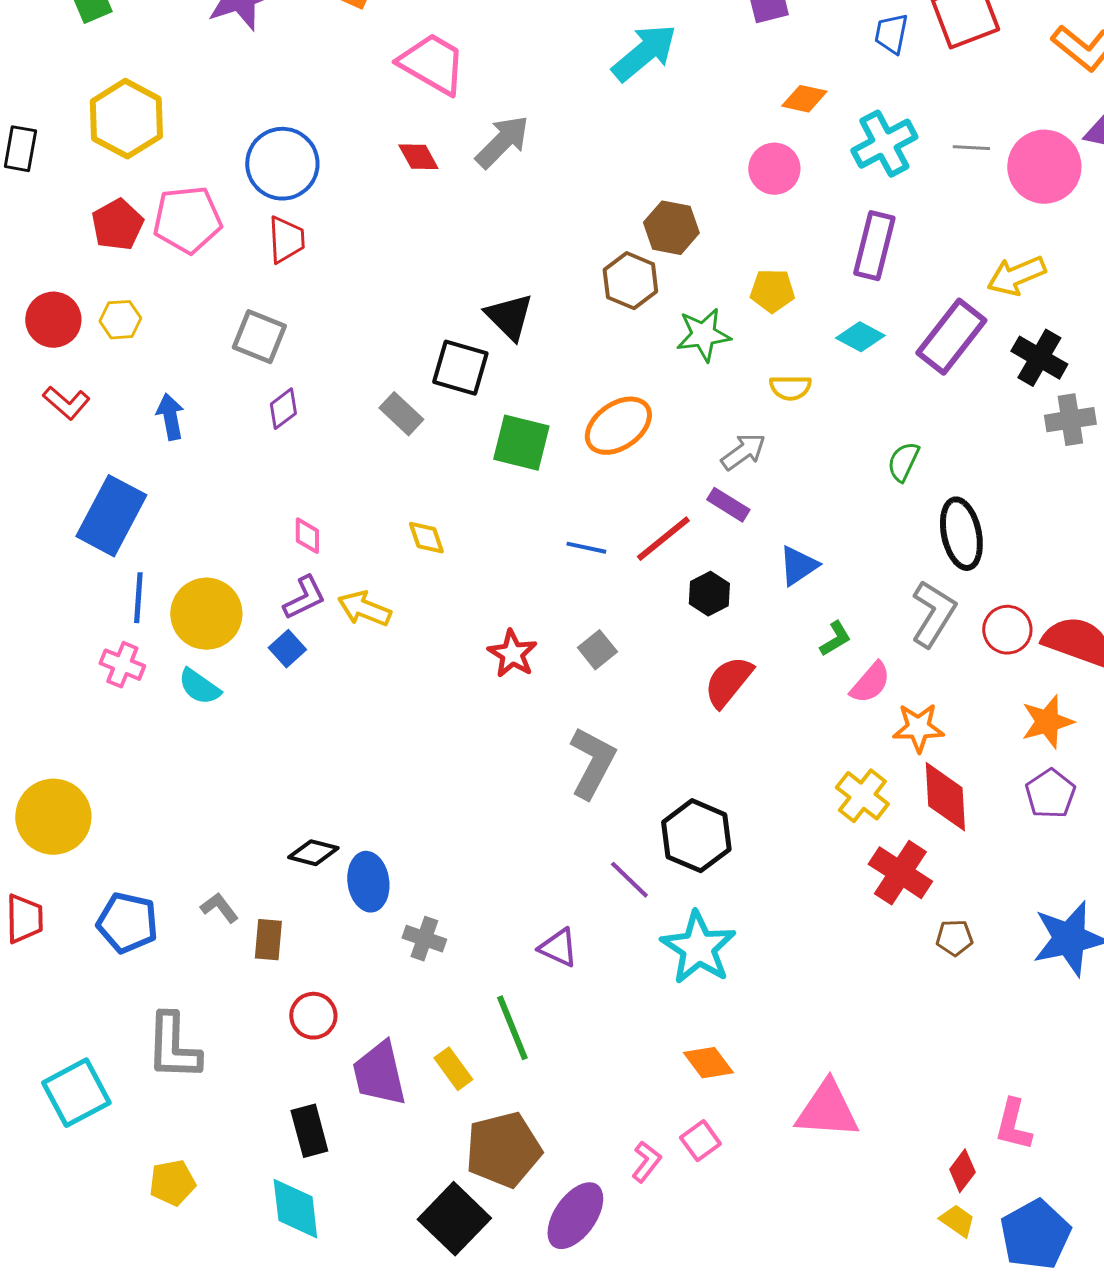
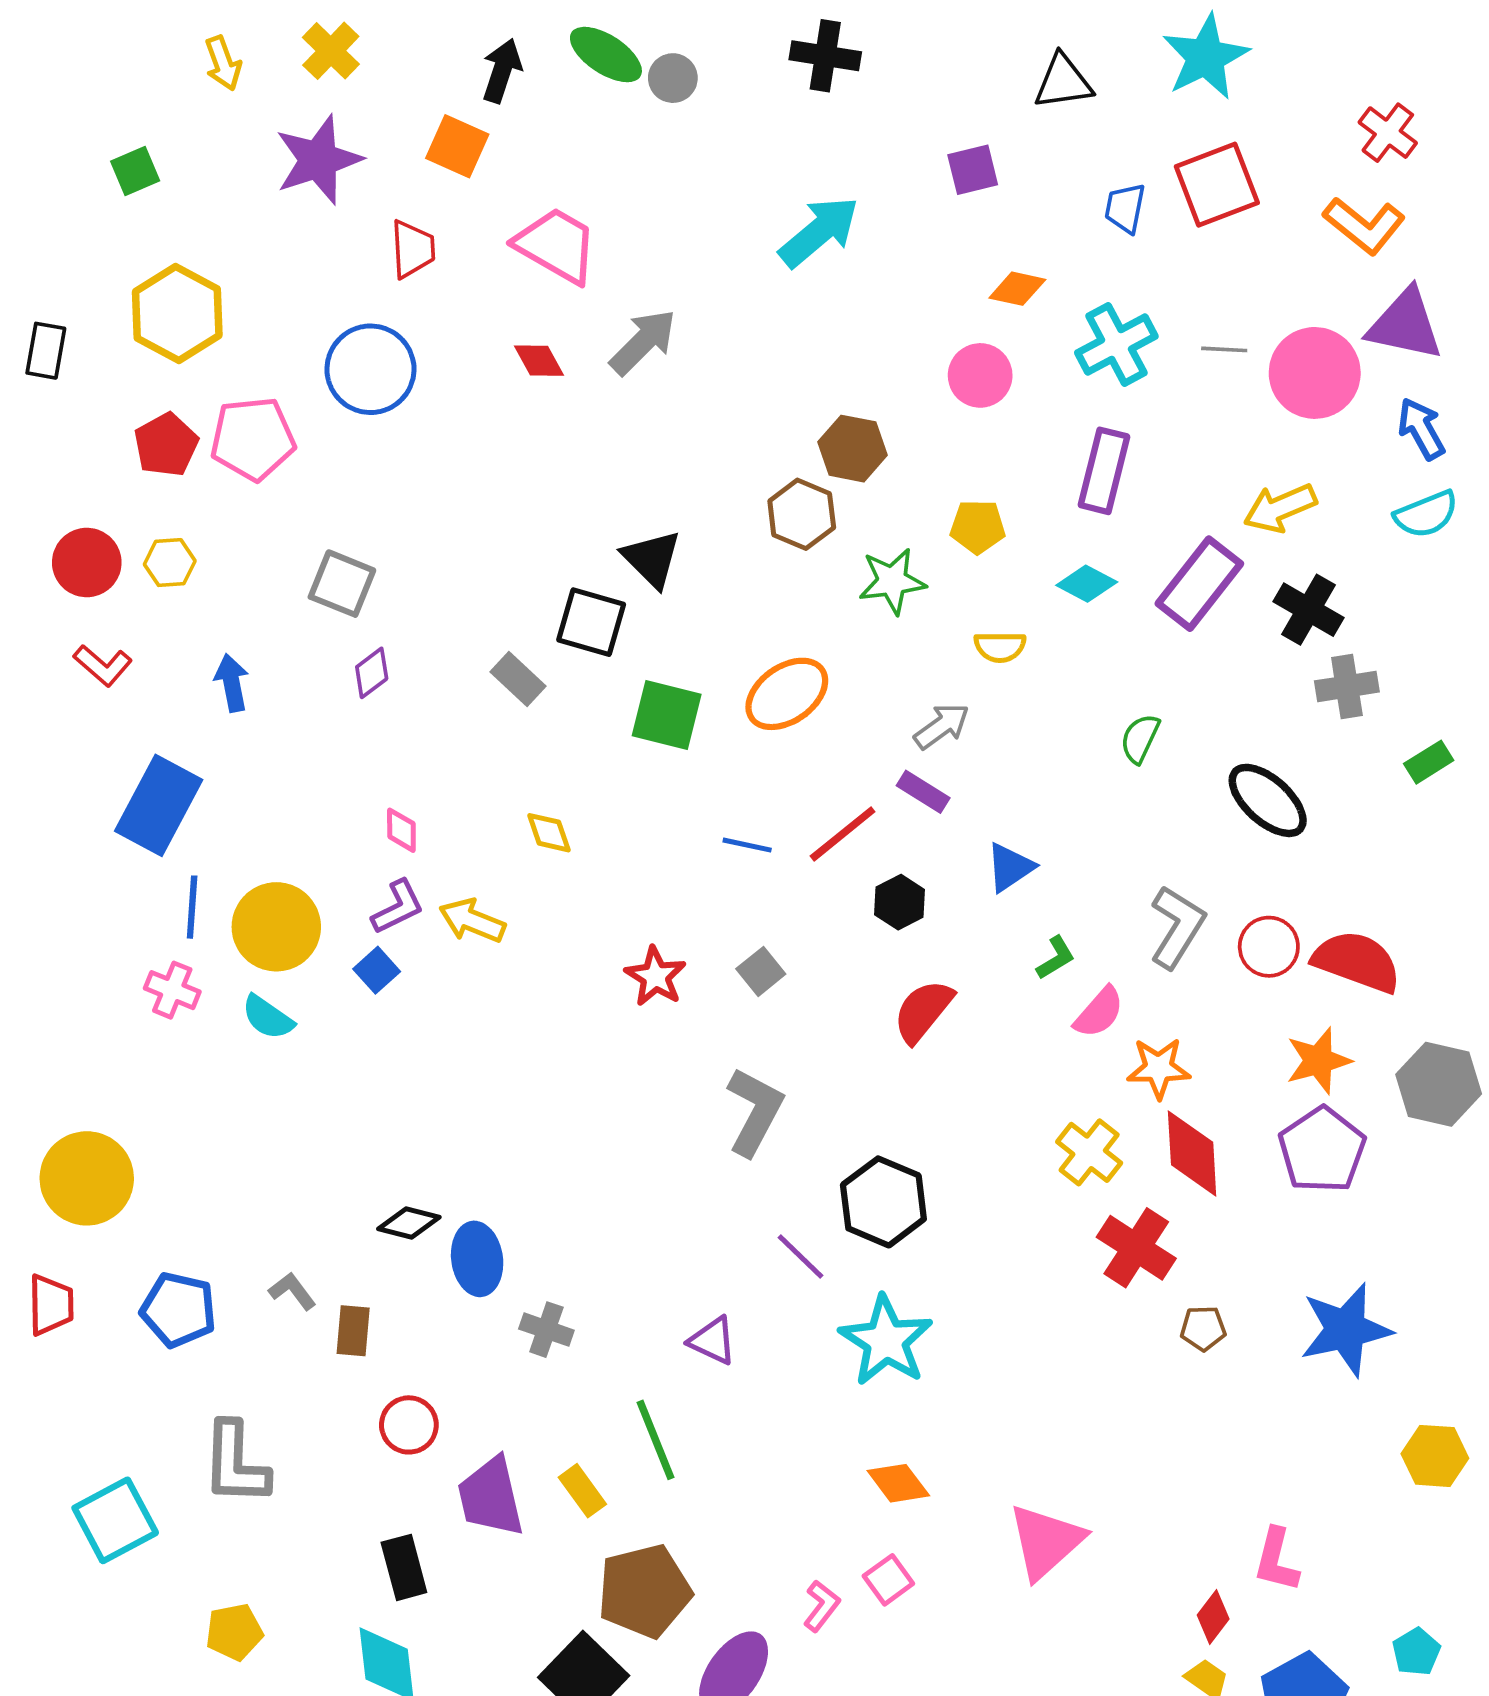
red trapezoid: (286, 240) -> (413, 249), moved
black ellipse: (961, 534) -> (1268, 800), moved, turned -36
purple pentagon: (1050, 794) -> (1322, 1150), size x1.4
pink triangle: (827, 1110) -> (1046, 1541), turned -46

